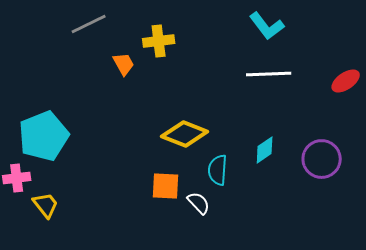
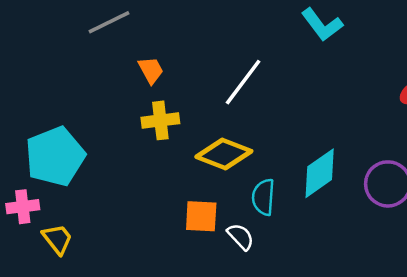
yellow cross: (159, 41) -> (160, 120), moved
white line: (269, 74) -> (243, 82), moved, turned -51
cyan diamond: (265, 150) -> (320, 173), size x1.5

